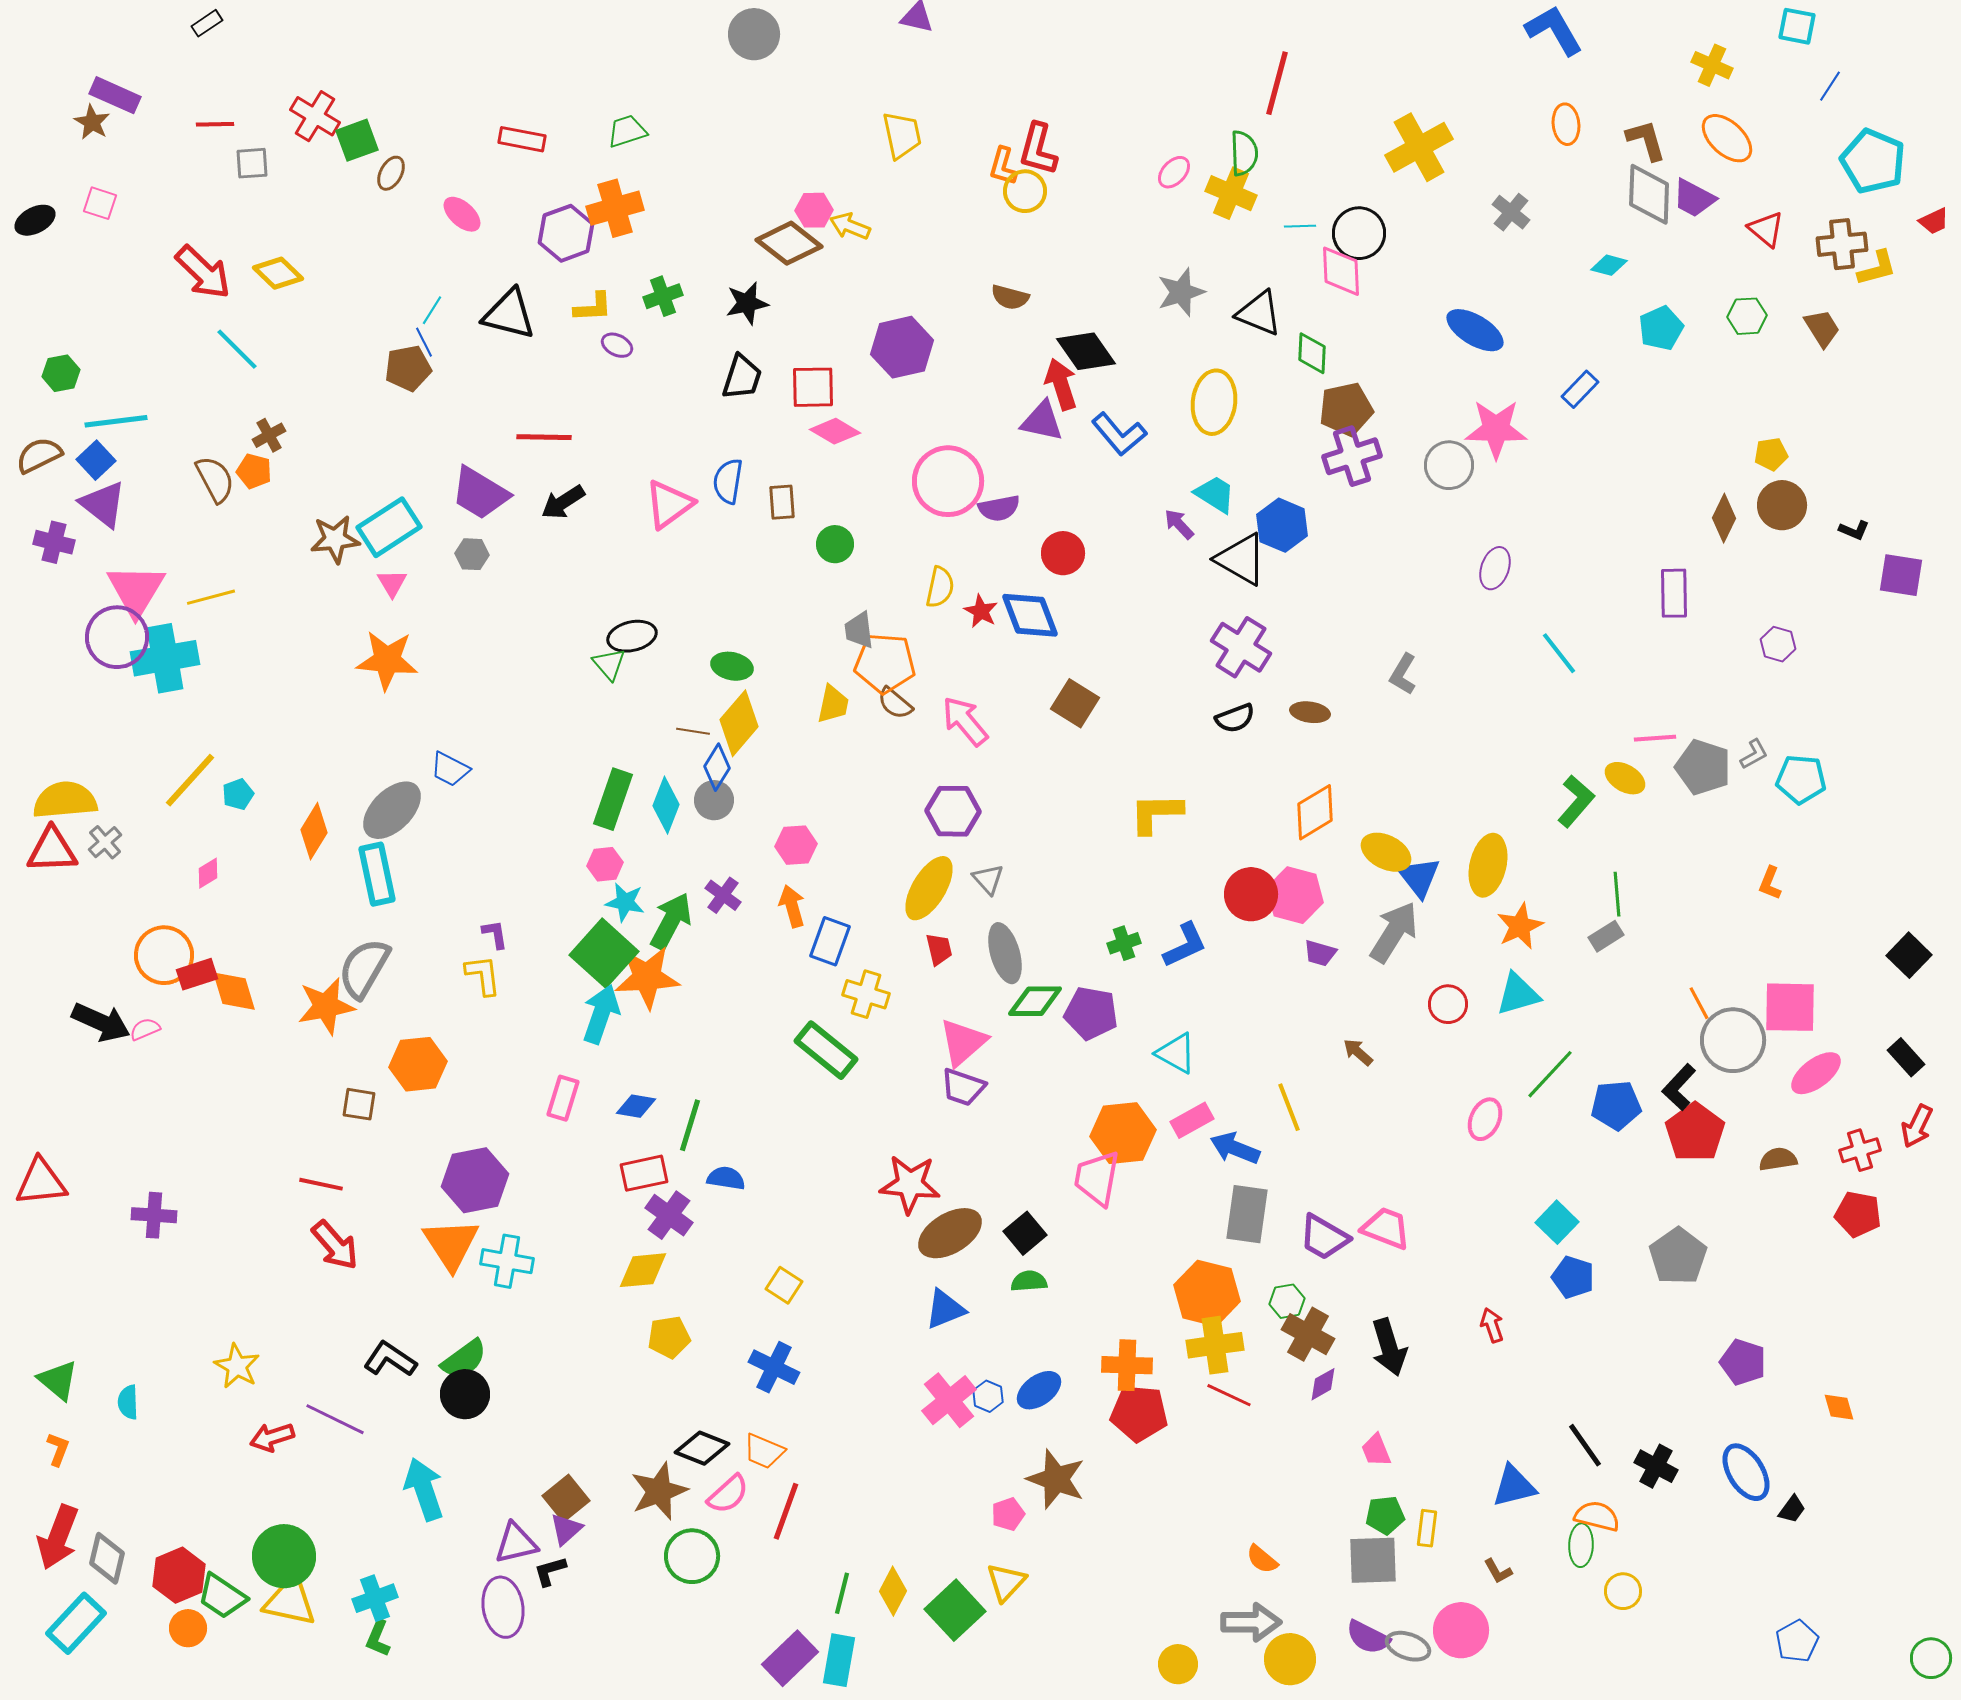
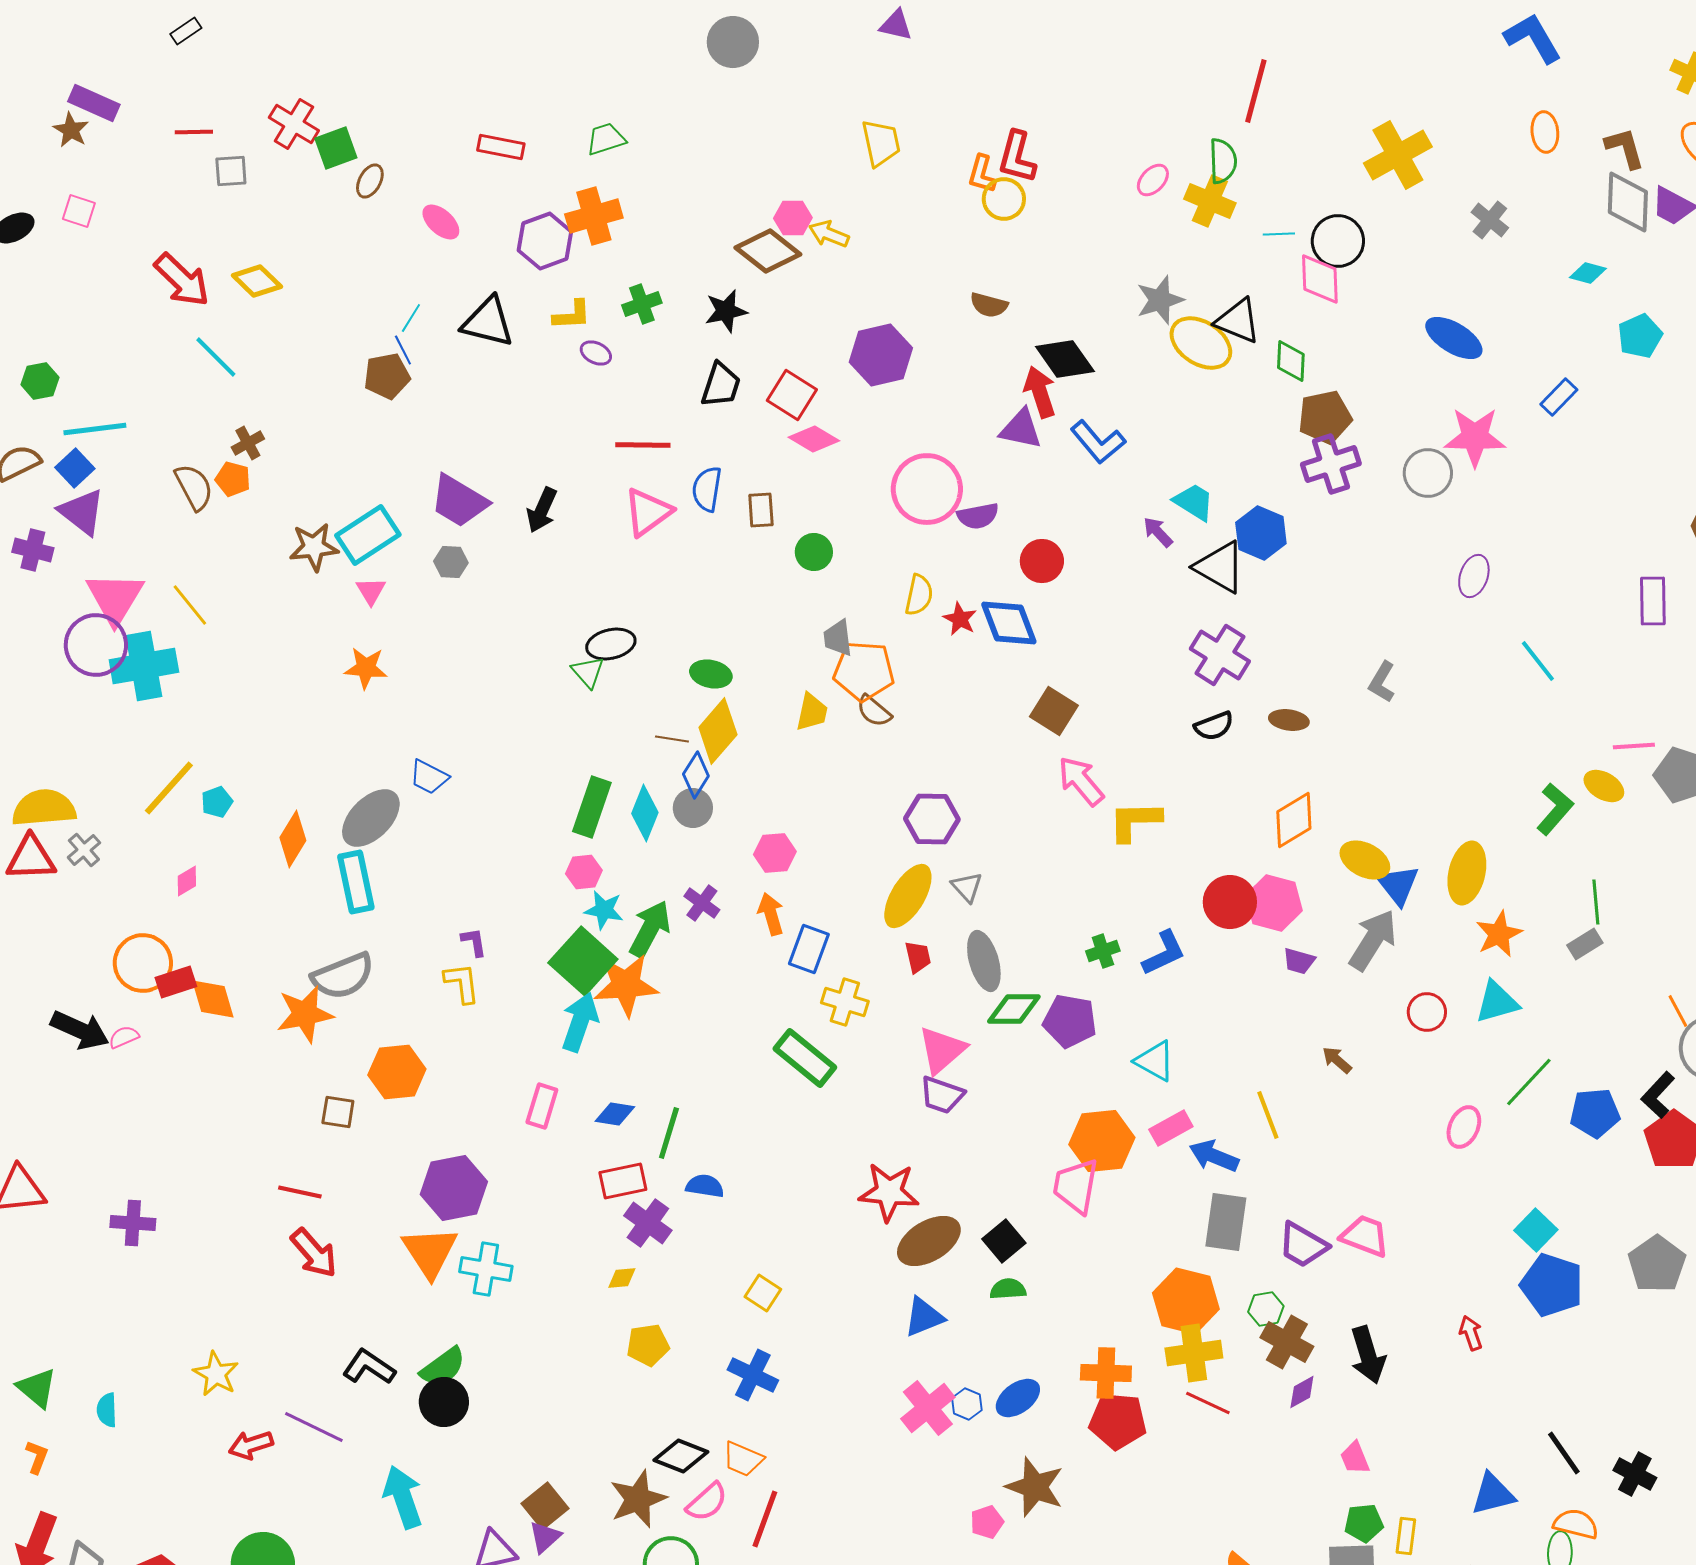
red square: (813, 387) -> (792, 395), turned 33
yellow ellipse: (1214, 402) -> (1201, 343), moved, turned -64
red line: (544, 437) -> (643, 445), moved
black arrow: (563, 502) -> (542, 510), turned -33
yellow line: (211, 597) -> (190, 605), turned 66
orange star: (387, 660) -> (366, 668), size x0.7
pink arrow: (965, 721) -> (1081, 781), moved
gray semicircle: (364, 968) -> (343, 976), turned -142
yellow diamond: (643, 1270) -> (622, 1278), size x0.6
blue pentagon: (1573, 1277) -> (1552, 1285), size x1.5

